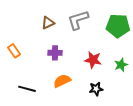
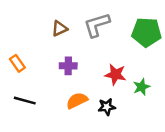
green star: (121, 65) -> (141, 87), moved
black line: (27, 89) -> (25, 101), moved
black star: (96, 89) -> (107, 107), moved

